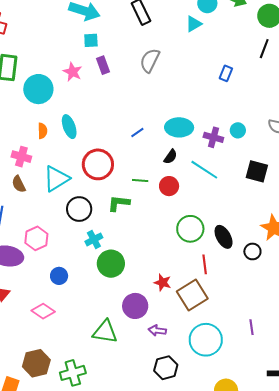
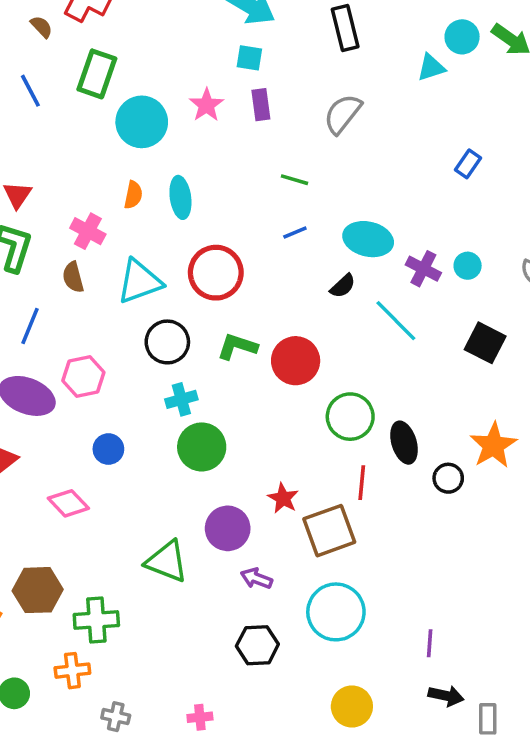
green line: (140, 180) -> (294, 180), moved
red circle: (169, 186) -> (296, 361), moved, size x1.4
purple line: (252, 327) -> (430, 643), moved

